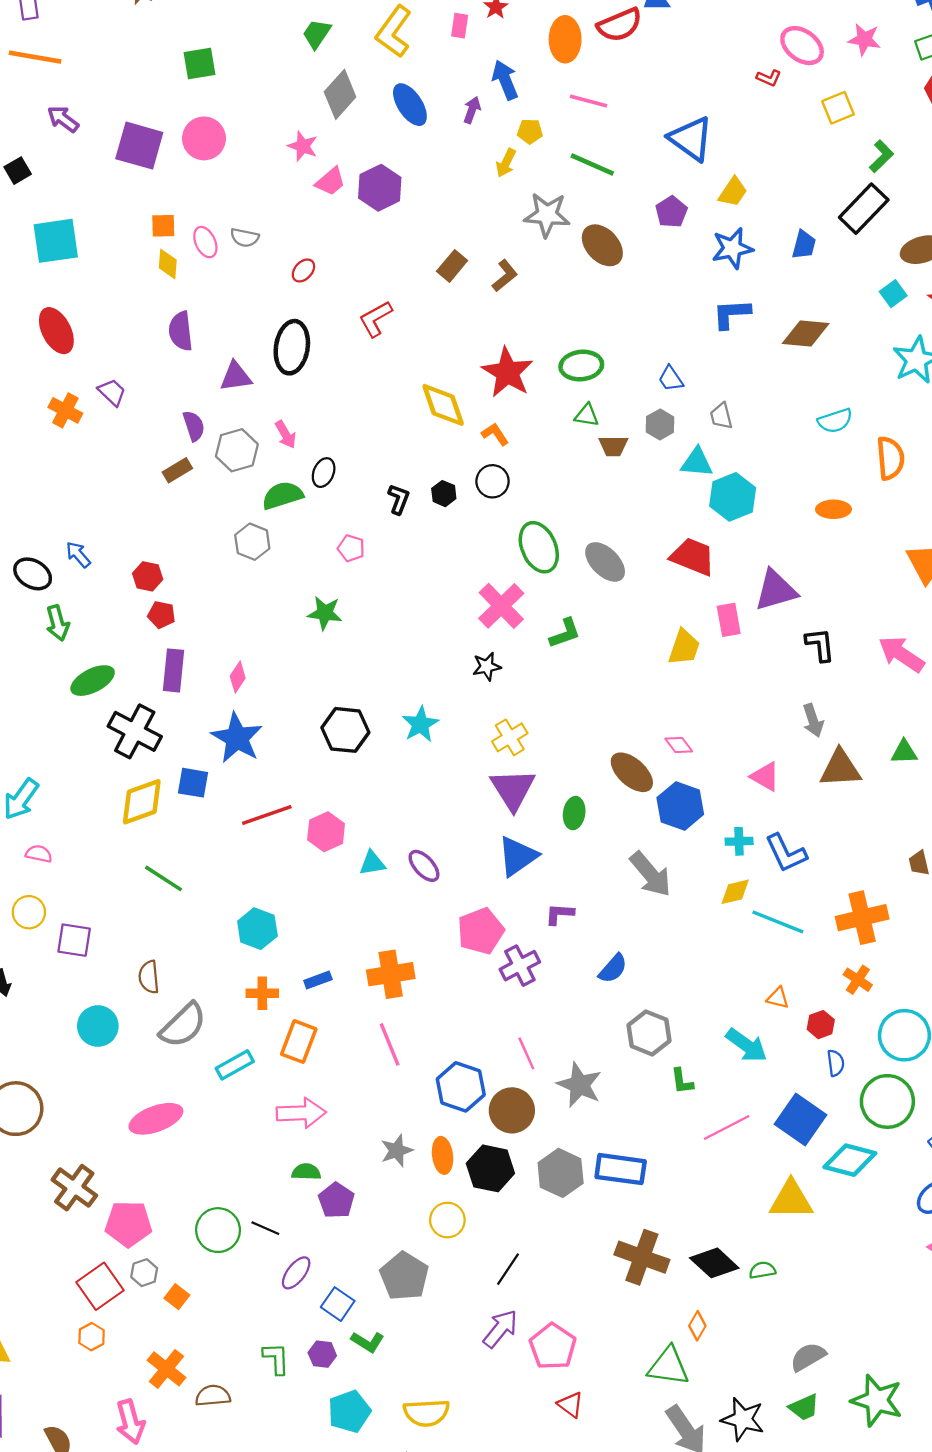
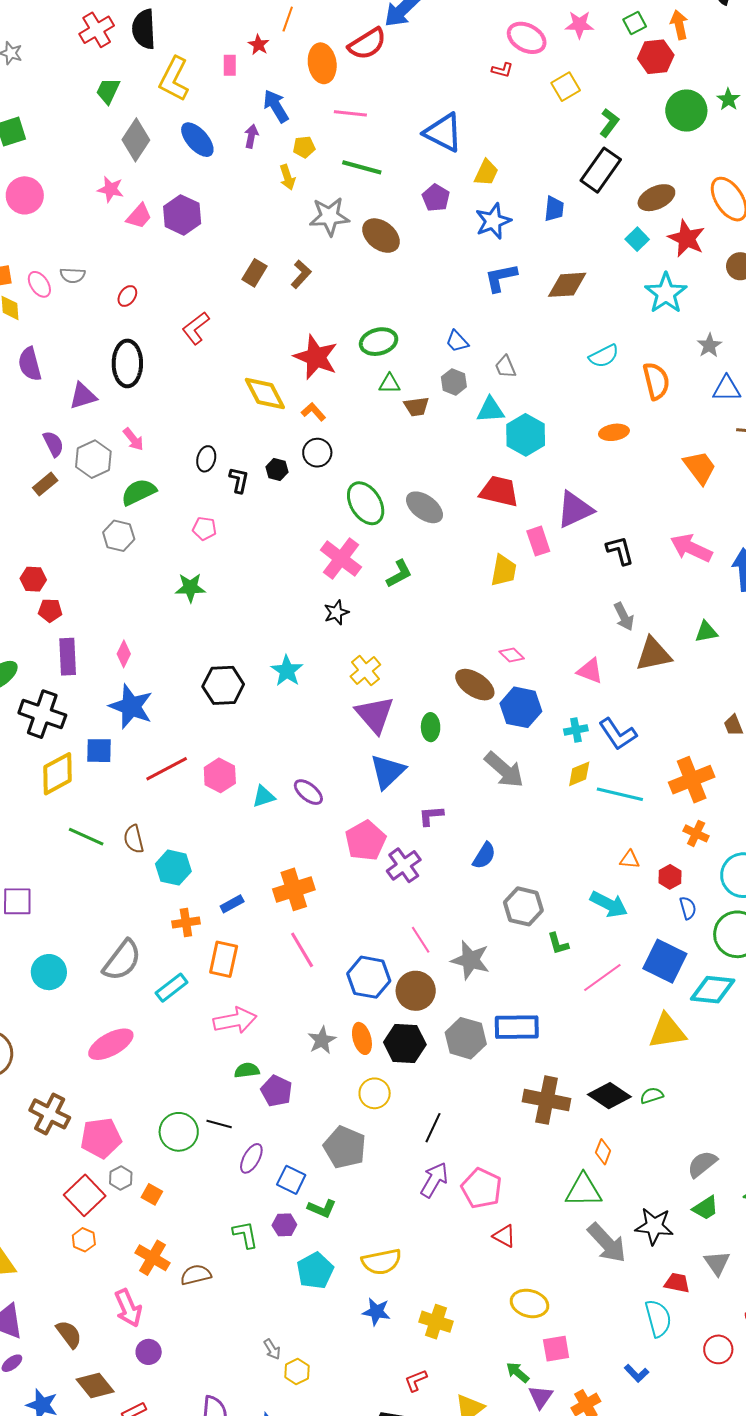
yellow arrow: (506, 163) -> (287, 177), turned -35
black ellipse: (324, 473) -> (206, 459), moved
brown semicircle: (149, 977) -> (134, 839), moved

